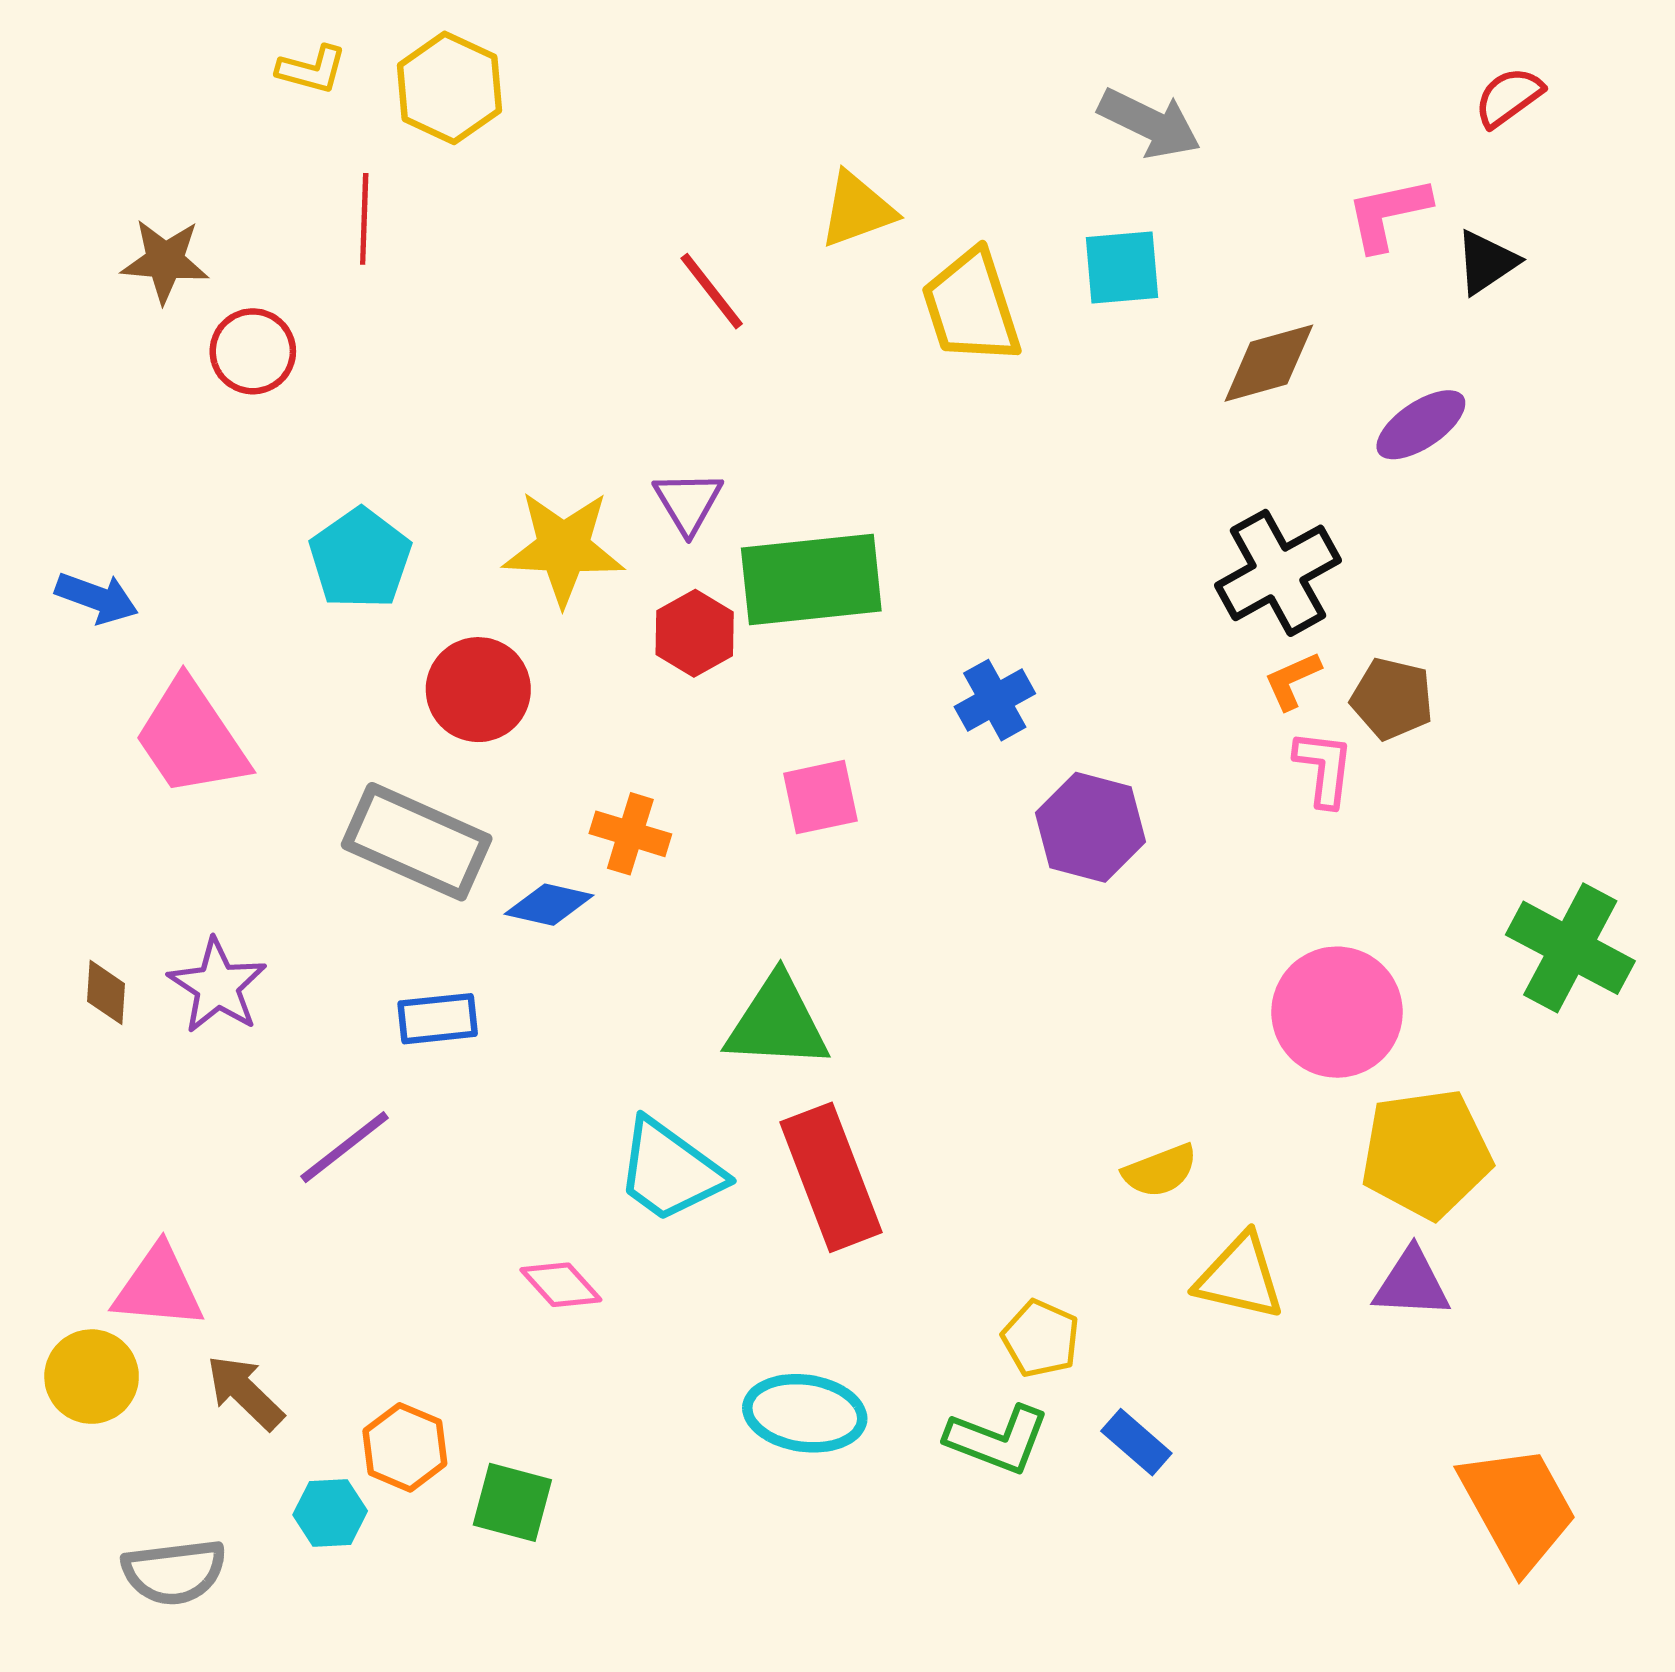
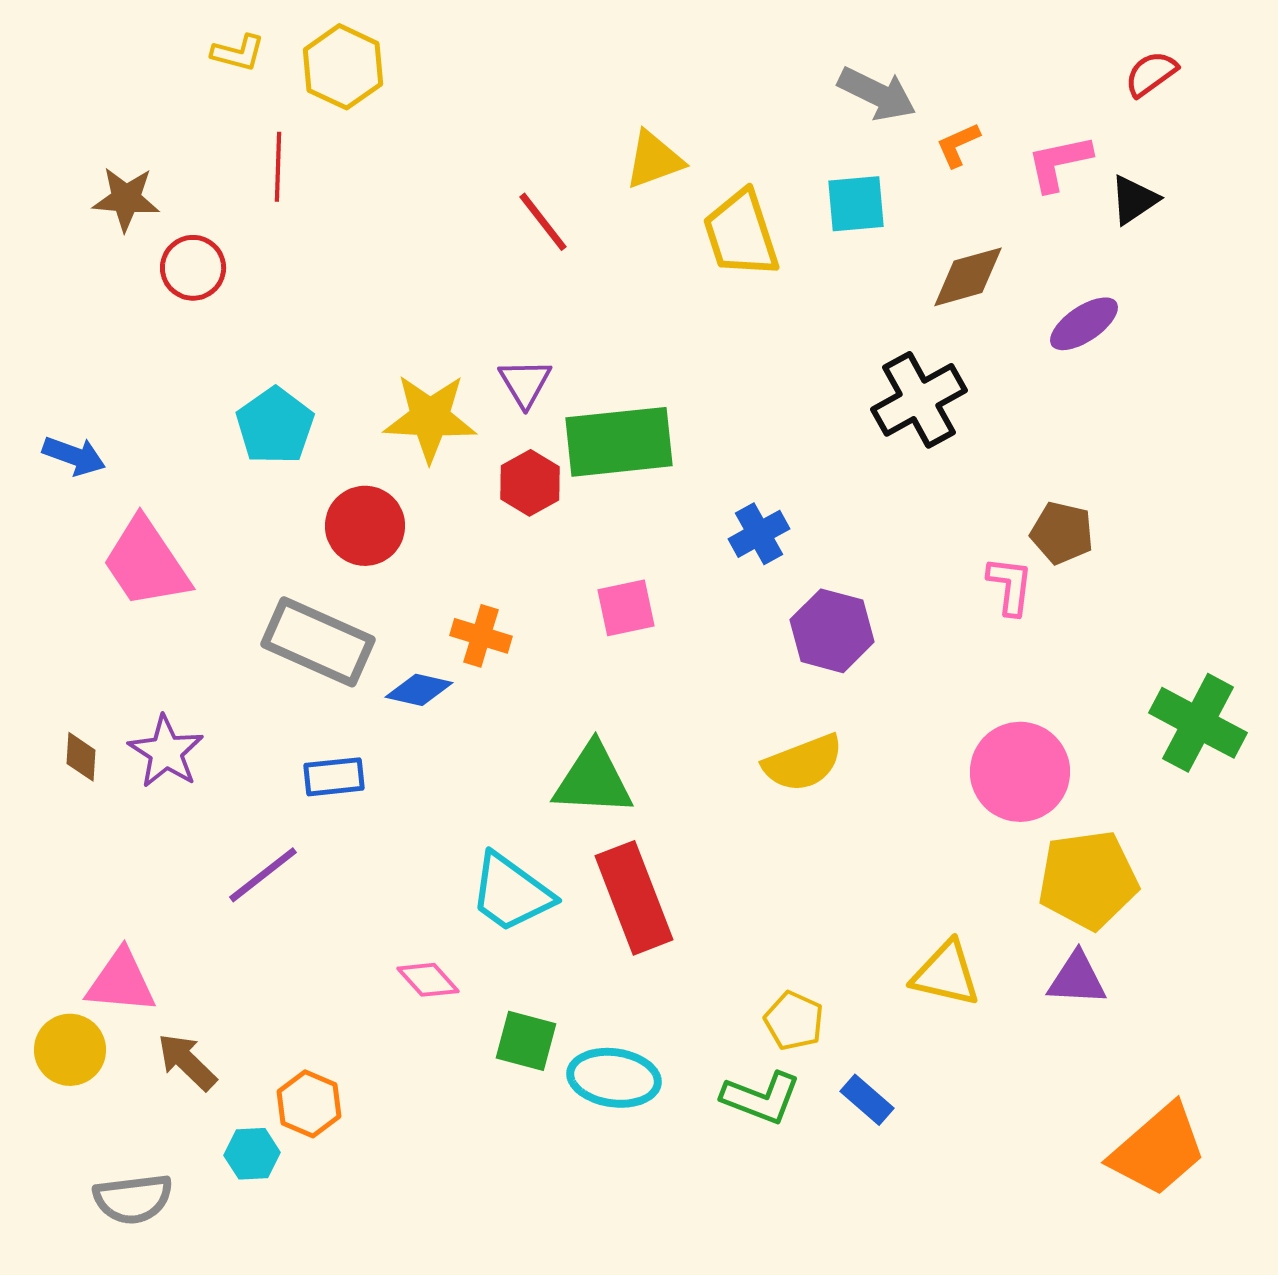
black cross: (1278, 573) -> (919, 400), moved
orange L-shape: (1292, 680) -> (958, 145), moved
yellow semicircle: (1160, 1171) -> (803, 763), moved, size x1.4
green square: (512, 1502) -> (526, 1041), moved
orange trapezoid: (1518, 1508) -> (1158, 1150), turned 78

